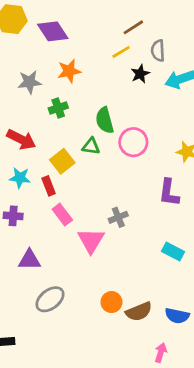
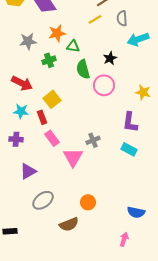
black star: (140, 74) -> (110, 58), moved
green triangle: (91, 146) -> (73, 46), moved
cyan rectangle: (173, 251) -> (129, 149), moved
purple triangle: (29, 260) -> (28, 171), turned -30
brown semicircle: (139, 312) -> (69, 224), moved

